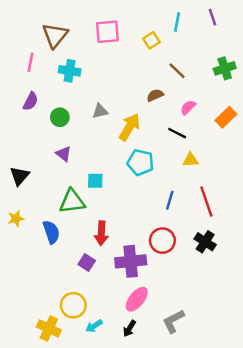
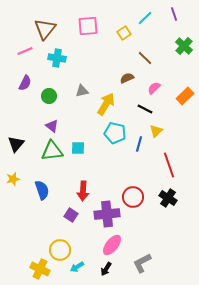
cyan line: (177, 22) -> (145, 18), turned 35
pink line: (31, 62) -> (25, 51), turned 56
green cross: (225, 68) -> (184, 46), moved, turned -30
yellow triangle: (190, 160) -> (156, 131), turned -40
blue line: (170, 200) -> (139, 144), moved
green triangle: (72, 201) -> (52, 151), moved

